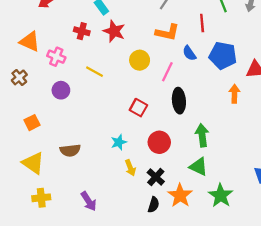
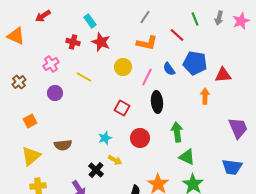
red line: (202, 23) -> (177, 35), turned -42
orange triangle: (30, 42) -> (16, 36), moved
blue semicircle: (189, 53) -> (169, 69), moved
pink cross: (56, 57) -> (51, 64), turned 35
yellow triangle: (33, 163) -> (31, 156), turned 45
green triangle: (199, 167) -> (187, 157), moved
yellow arrow: (130, 168) -> (115, 160), turned -40
black cross: (156, 177) -> (96, 170), moved

